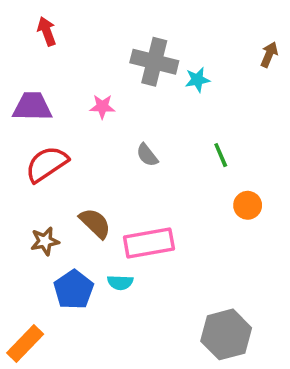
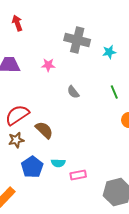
cyan star: (197, 80) -> (109, 52), moved
red semicircle: (47, 164) -> (17, 115), moved
pink rectangle: (149, 243) -> (78, 175), moved, size x0.6

